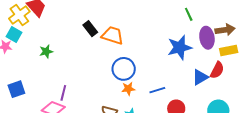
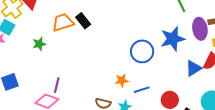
orange trapezoid: (113, 35) -> (63, 22), moved, turned -35
blue circle: (124, 69) -> (142, 51), moved
blue line: (157, 90) -> (142, 90), moved

